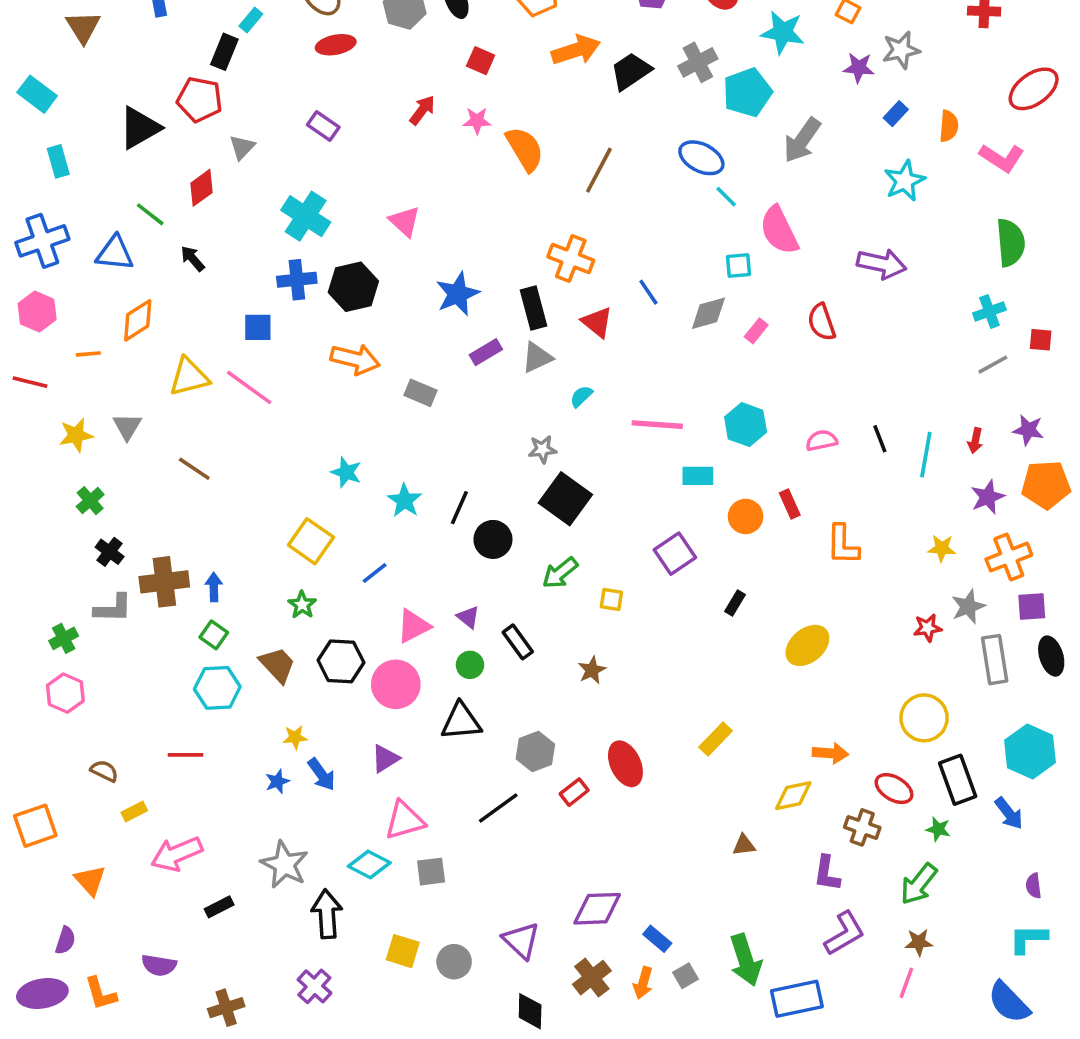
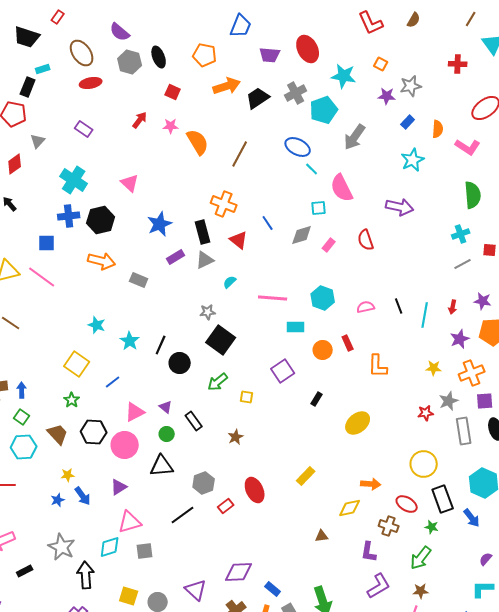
cyan rectangle: (251, 20) -> (43, 69), turned 32
cyan diamond: (369, 865) -> (110, 547), turned -45
purple semicircle: (1034, 886) -> (486, 559), turned 48

